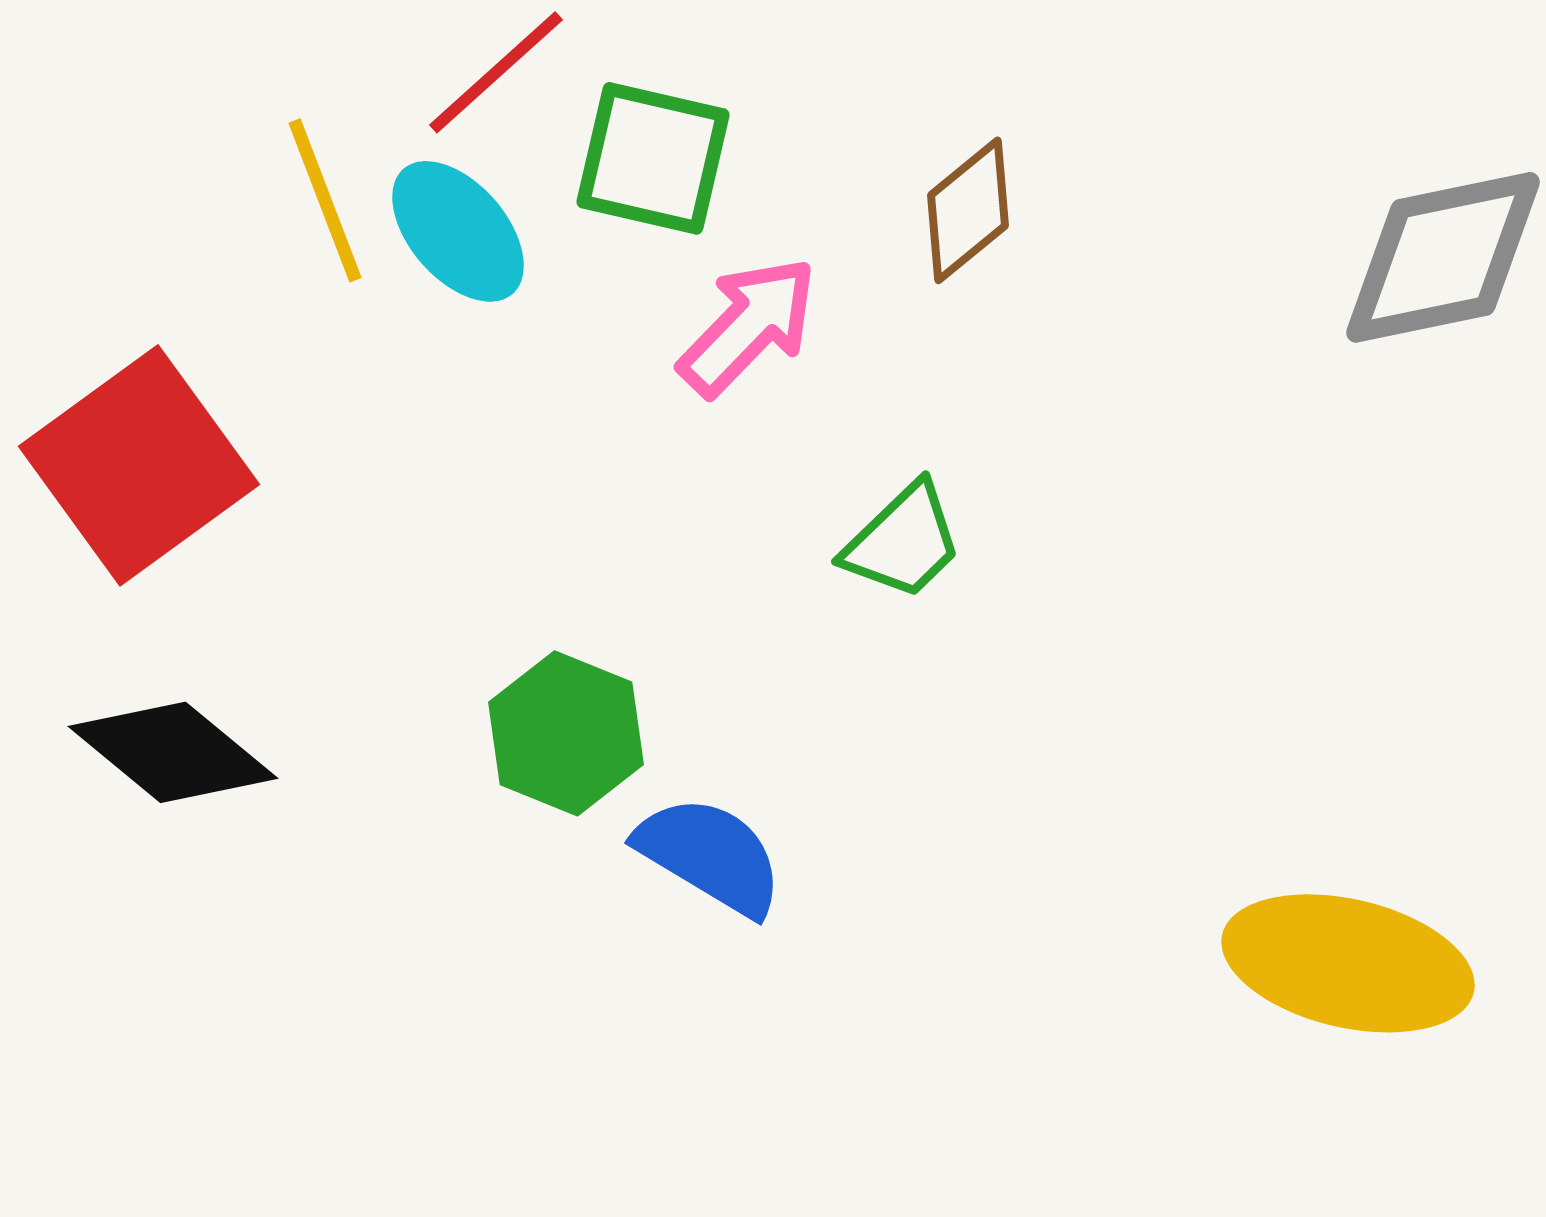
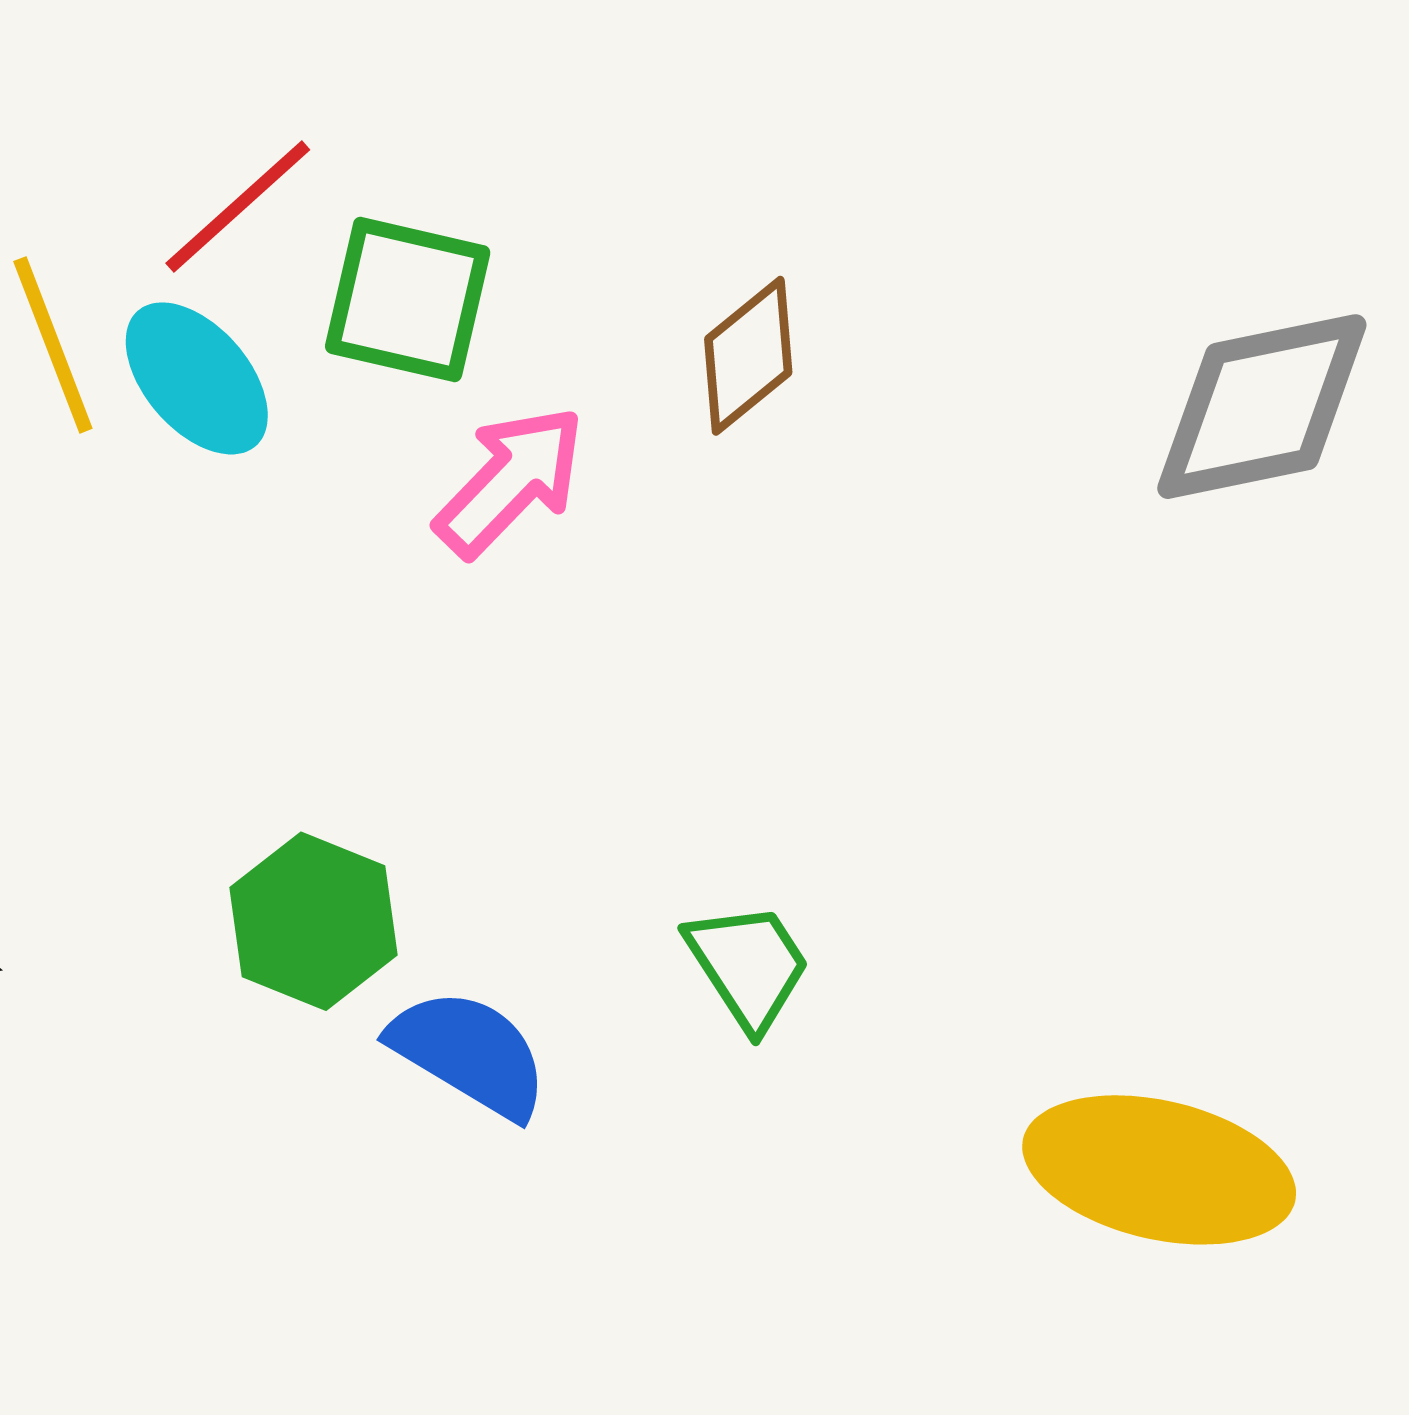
green trapezoid: (903, 541) -> (748, 966), moved, turned -79

